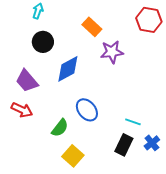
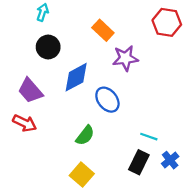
blue ellipse: (87, 110) -> (107, 100), moved
green semicircle: (60, 128) -> (85, 135), moved

